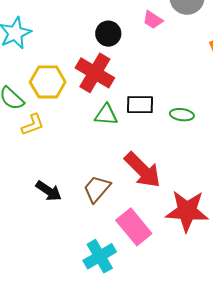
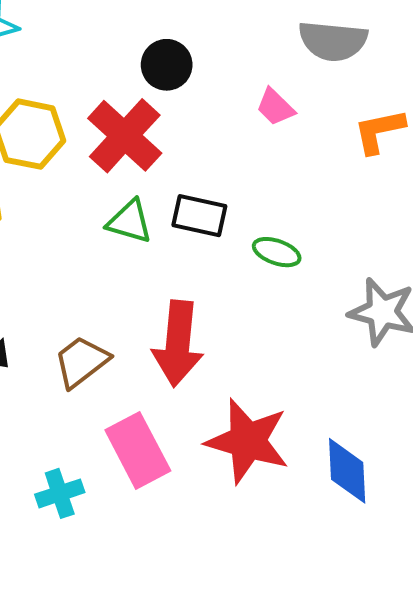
pink trapezoid: (153, 20) -> (275, 107), moved
red arrow: (143, 170) -> (178, 344), turned 39
cyan cross: (100, 256) -> (60, 493), size x0.7

